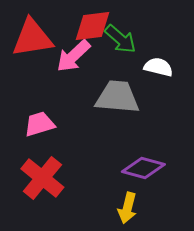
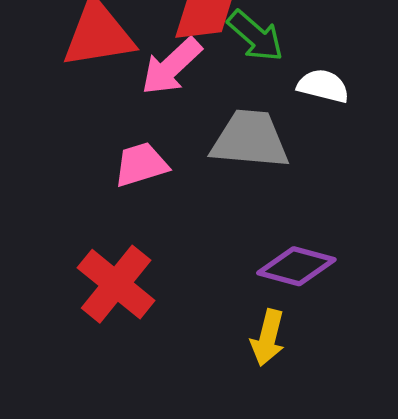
pink trapezoid: (39, 124) -> (141, 165), moved

